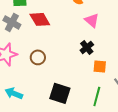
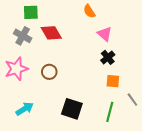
black cross: (87, 47) -> (108, 57), moved
cyan arrow: (14, 93) -> (25, 109), turned 126

